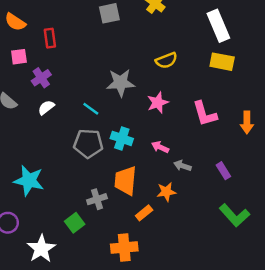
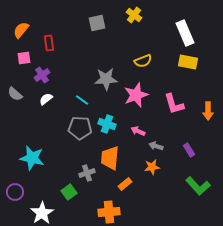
orange semicircle: (15, 22) -> (21, 30), turned 96
pink star: (158, 103) -> (136, 95), size x1.4
orange star: (166, 192) -> (152, 167), moved

